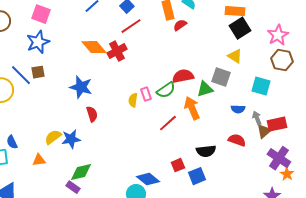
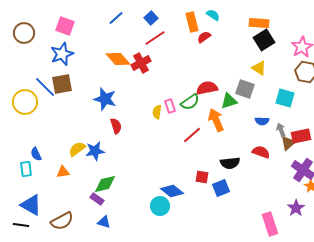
brown square: (38, 72) -> (62, 84), size x1.5
red square: (178, 165) -> (202, 177), turned 32

